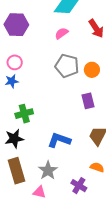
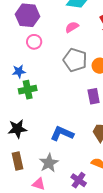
pink circle: (15, 62) -> (34, 42), moved
green cross: (24, 114) -> (28, 90), moved
brown rectangle: (17, 171) -> (17, 161), size x0.7

